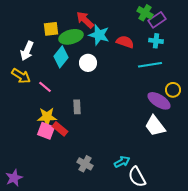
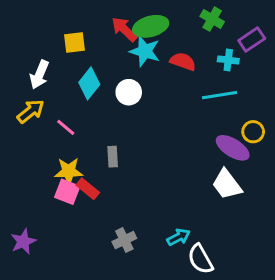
purple rectangle: (157, 20) -> (252, 40), moved
green ellipse: (71, 37) -> (151, 26), moved
yellow arrow: (21, 76) -> (31, 111), turned -72
gray cross: (85, 164) -> (124, 240), turned 35
purple star: (14, 178) -> (23, 242), moved

